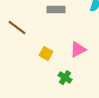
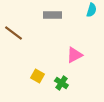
yellow square: (46, 54) -> (37, 76), moved

